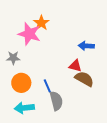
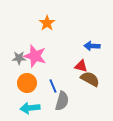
pink star: (29, 34) -> (35, 56), moved
gray semicircle: (56, 101) -> (62, 101), turned 30

